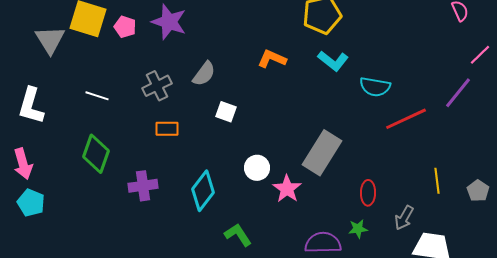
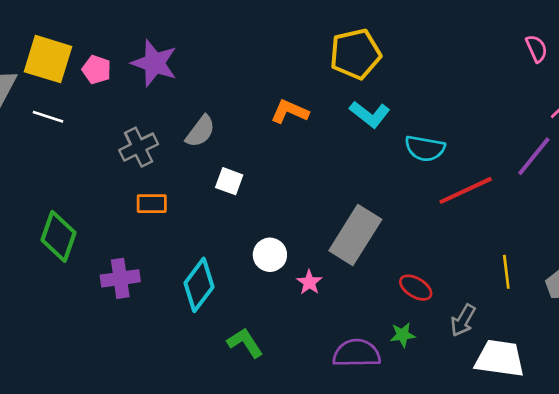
white line: (97, 96) -> (48, 117), moved
pink star: (287, 189) -> (309, 282), size x0.7
red ellipse: (368, 193) -> (416, 288), turned -60

